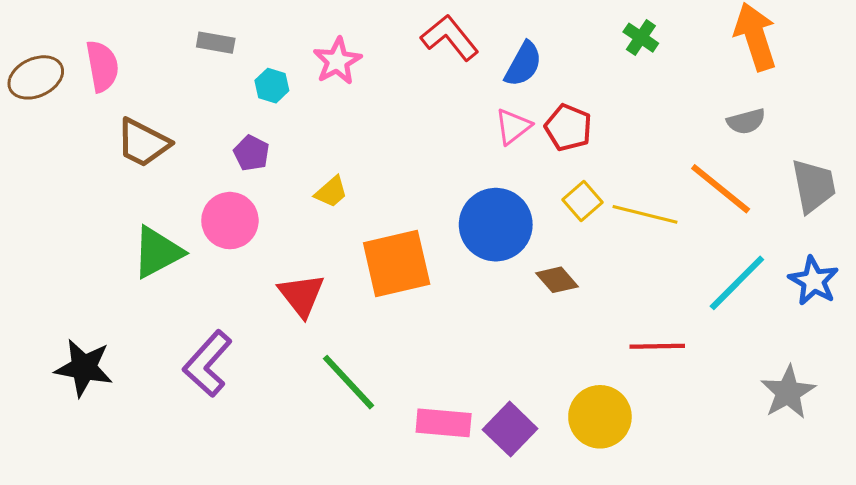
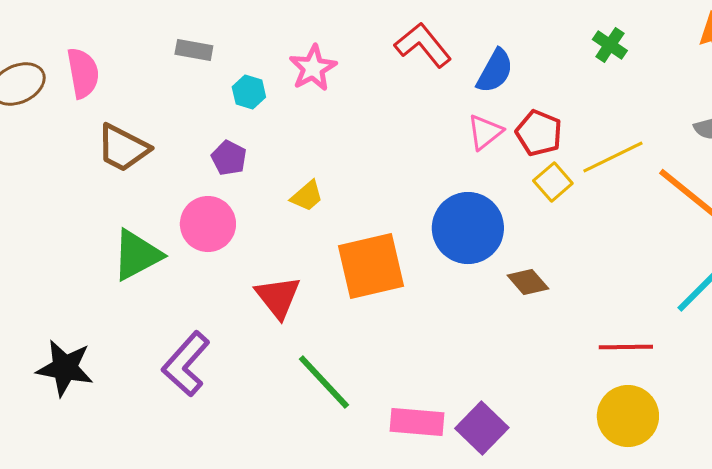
yellow square: (583, 201) -> (553, 182), moved
yellow line: (645, 214) -> (613, 157), moved, turned -40
yellow circle: (600, 417) -> (628, 416), moved

